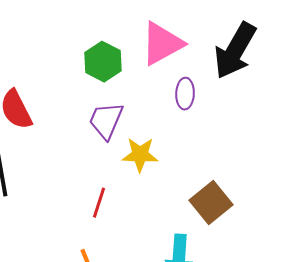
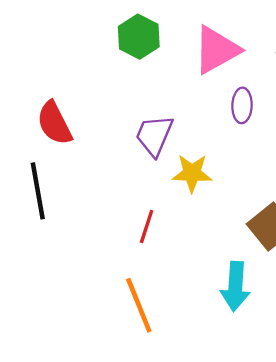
green hexagon: (103, 62) -> (139, 37), moved

